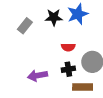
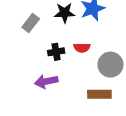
black cross: (68, 69) -> (56, 52), moved

